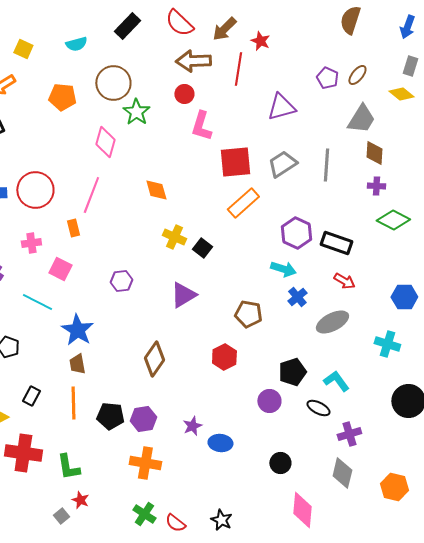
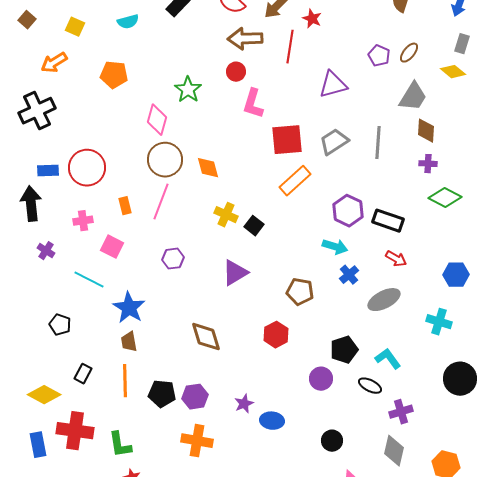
brown circle: (113, 83) -> (165, 160), moved
pink line: (91, 195) -> (161, 202), moved
brown diamond: (154, 359) -> (206, 337), turned -52

